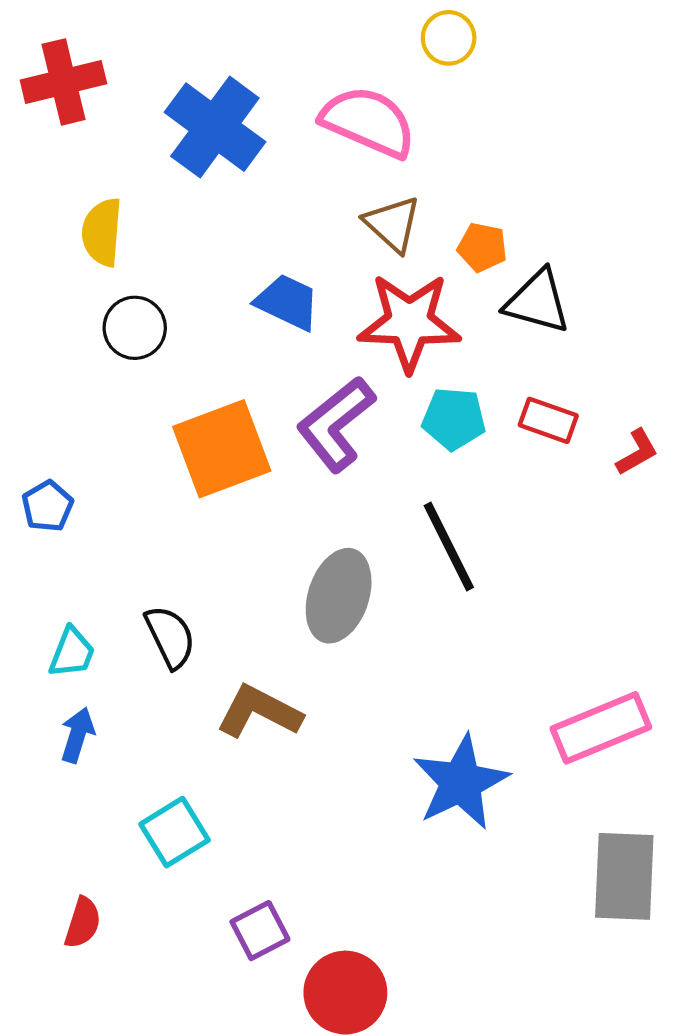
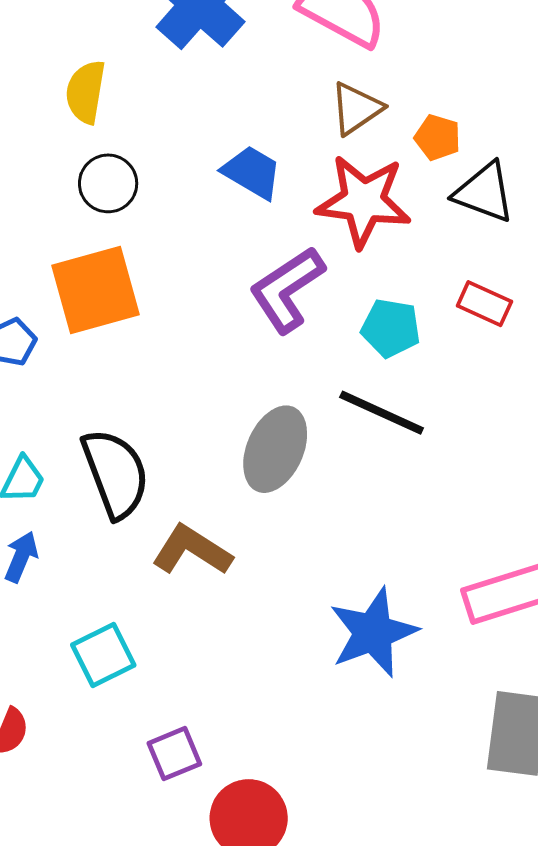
brown triangle: (393, 224) -> (356, 108), turned 38
cyan pentagon: (454, 419) -> (391, 328), moved
orange square: (222, 449) -> (96, 290), moved
black line: (449, 547) -> (382, 413), turned -44
black semicircle: (170, 637) -> (115, 473), size x1.5

